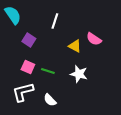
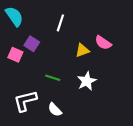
yellow triangle: (75, 46) -> (82, 50), turned -48
pink square: (28, 67) -> (15, 55), moved
white star: (79, 74) -> (87, 81), turned 30

